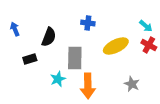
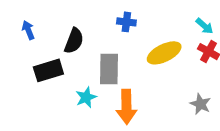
black rectangle: (30, 59) -> (48, 70), size x1.5
gray star: (132, 84) -> (200, 104), moved

